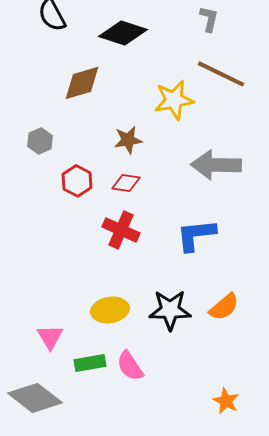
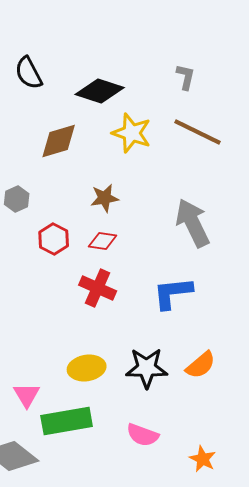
yellow star: (174, 100) -> (132, 133), moved, turned 30
gray arrow: (216, 165) -> (193, 223), turned 63
green rectangle: (90, 363) -> (67, 421), size x1.6
pink semicircle: (130, 366) -> (143, 435), moved, turned -36

